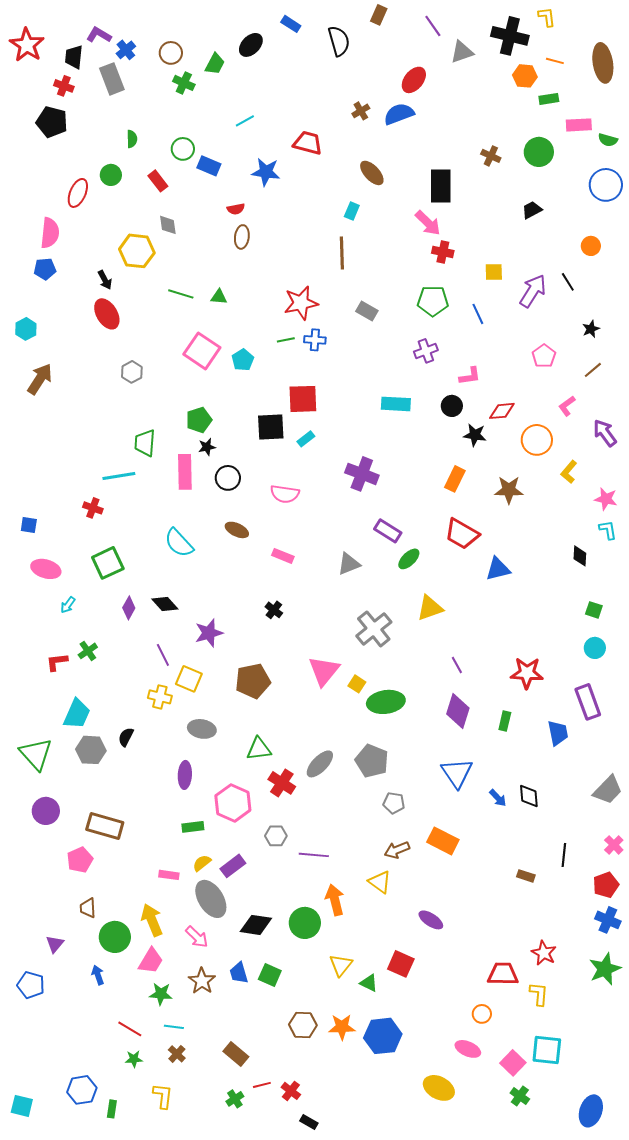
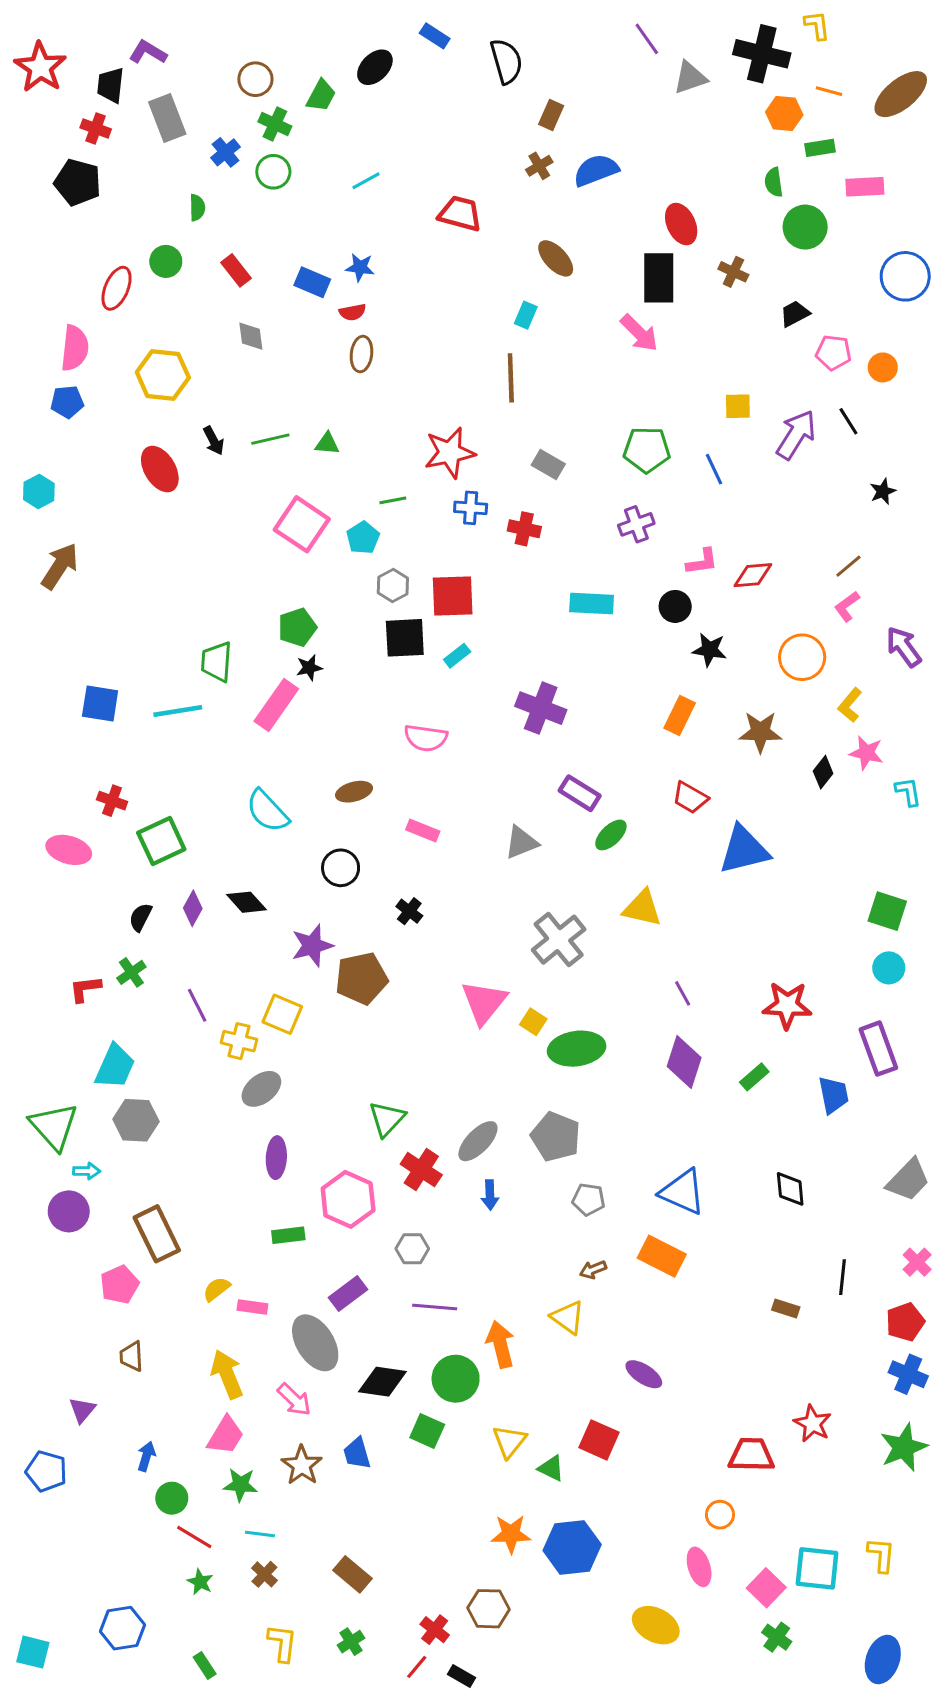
brown rectangle: (379, 15) -> (551, 115), moved
blue cross: (126, 50) -> (226, 152), moved
brown ellipse: (603, 63) -> (901, 94), turned 60
red ellipse: (414, 80) -> (681, 224), moved, turned -64
green semicircle: (608, 140) -> (774, 182), moved, turned 66
green circle: (183, 149) -> (273, 172), moved
brown cross: (491, 156) -> (733, 272), moved
blue rectangle: (209, 166) -> (312, 282), moved
blue star: (266, 172) -> (360, 267), moved, size x0.7
yellow hexagon: (137, 251) -> (163, 375), moved
red cross: (443, 252) -> (524, 529), moved
black arrow: (105, 280) -> (214, 441), moved
green line: (181, 294) -> (270, 439), turned -30
green line: (286, 340) -> (393, 500), moved
pink pentagon: (544, 356) -> (833, 353), moved, turned -30
brown line: (593, 370) -> (848, 566), moved
gray hexagon: (132, 372) -> (393, 586), moved
red diamond: (502, 411) -> (753, 575), moved
pink rectangle: (185, 472) -> (276, 705), turned 36
black circle: (228, 478) -> (341, 868), moved
pink star: (606, 499) -> (866, 753), moved
red cross: (93, 508) -> (112, 801), moved
blue square: (29, 525) -> (100, 704), moved, size x1.5
brown ellipse: (237, 530) -> (354, 792), turned -40
red trapezoid: (462, 534) -> (690, 798), size x0.7
black diamond: (580, 556) -> (823, 772), moved, turned 35
blue triangle: (498, 569) -> (744, 850), size x1.4
cyan arrow: (68, 605) -> (87, 1171), moved, turned -126
yellow triangle: (430, 608) -> (642, 908), turned 32
green square: (594, 610) -> (887, 911), size x1.5
purple line: (163, 655) -> (197, 1005), moved
brown pentagon: (253, 681) -> (361, 978), moved
green rectangle: (505, 721) -> (754, 1077), turned 36
gray ellipse: (202, 729) -> (261, 1089), moved, turned -48
black semicircle: (126, 737) -> (140, 917), moved
green triangle: (259, 749) -> (387, 1119), turned -40
blue triangle: (457, 773) -> (683, 1192), moved, turned -32
blue arrow: (498, 798) -> (490, 1195), moved, turned 42
brown rectangle: (105, 826) -> (157, 1234), turned 48
brown arrow: (397, 850) -> (593, 1270), size x0.7
purple line: (314, 855) -> (435, 1307), moved
yellow semicircle: (202, 863) -> (217, 1289), moved
green circle: (115, 937) -> (172, 1498), moved, size x0.7
blue arrow: (98, 975) -> (146, 1456), turned 36
green square: (270, 975) -> (427, 1431), moved
yellow L-shape: (539, 994) -> (881, 1555), moved
brown hexagon: (303, 1025) -> (488, 1609), moved
pink ellipse: (468, 1049) -> (699, 1567), turned 50
green star: (134, 1059) -> (200, 1582), turned 30
red line: (262, 1085) -> (417, 1667), moved, turned -36
yellow L-shape: (163, 1096) -> (282, 1643), moved
green rectangle: (112, 1109) -> (205, 1665), moved, turned -42

